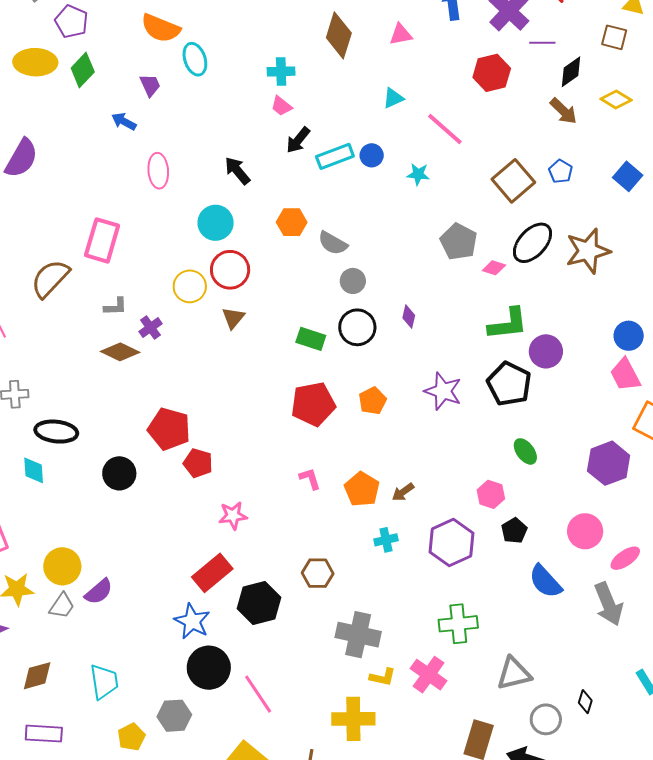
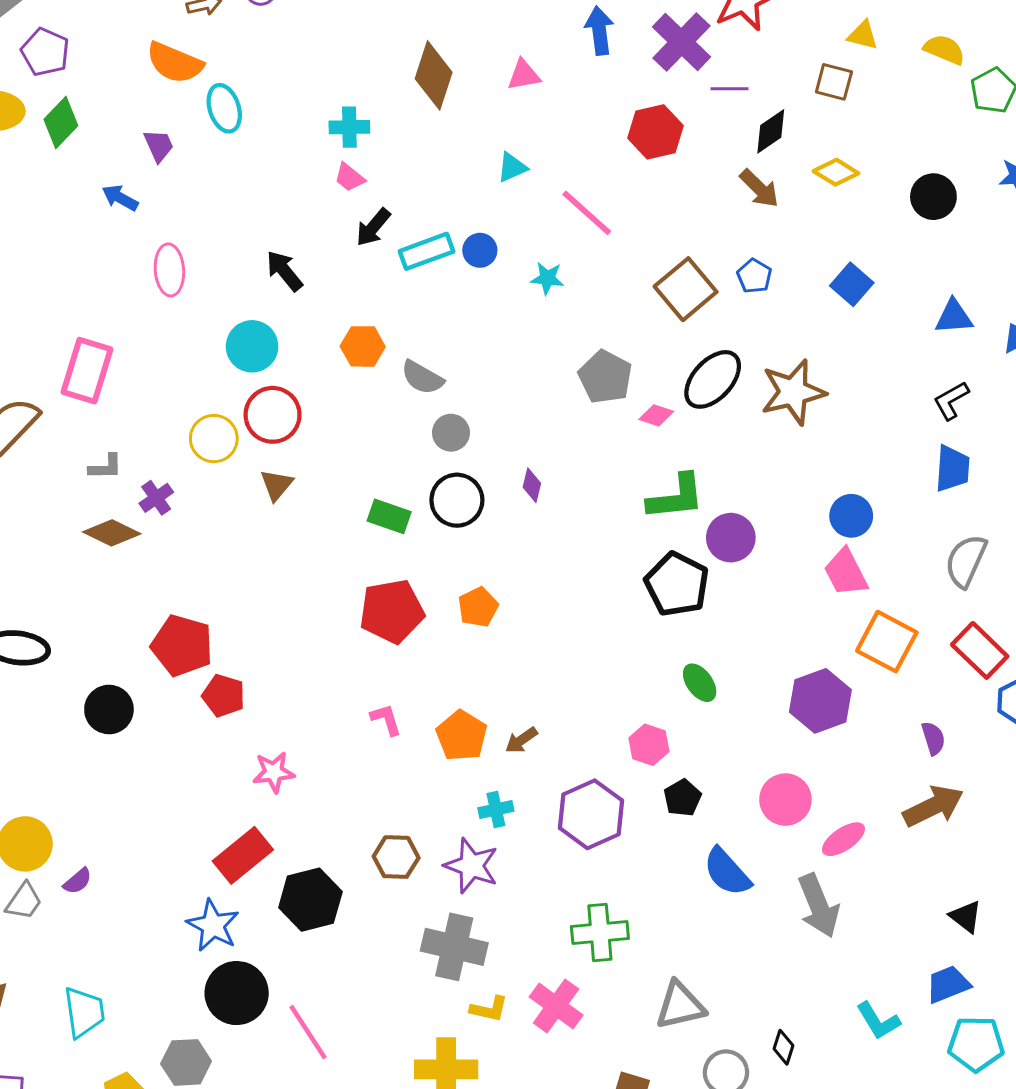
purple star: (443, 391) -> (471, 866), moved
purple semicircle: (99, 592) -> (78, 881), size x0.7

